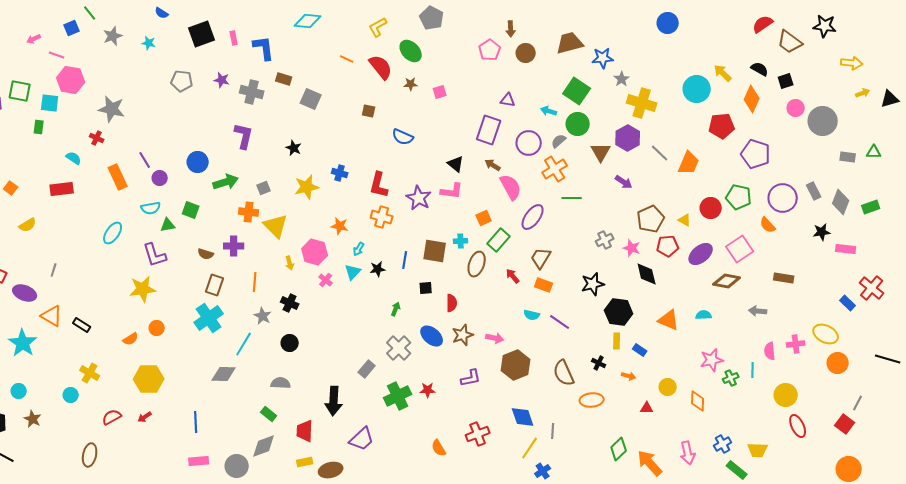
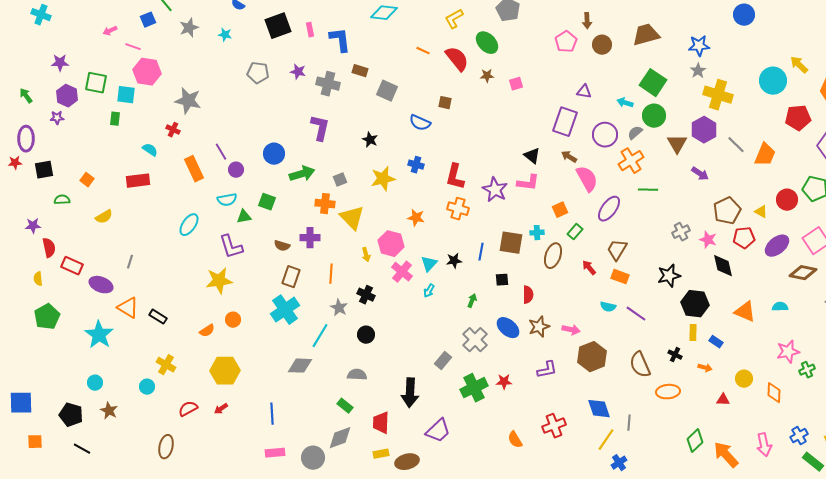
blue star: (603, 58) -> (699, 46), moved
blue semicircle: (403, 137) -> (420, 123), moved
green rectangle: (499, 240) -> (575, 232), size x0.7
cyan arrow: (359, 249) -> (429, 291), moved
pink cross: (326, 280) -> (402, 272), size x1.5

